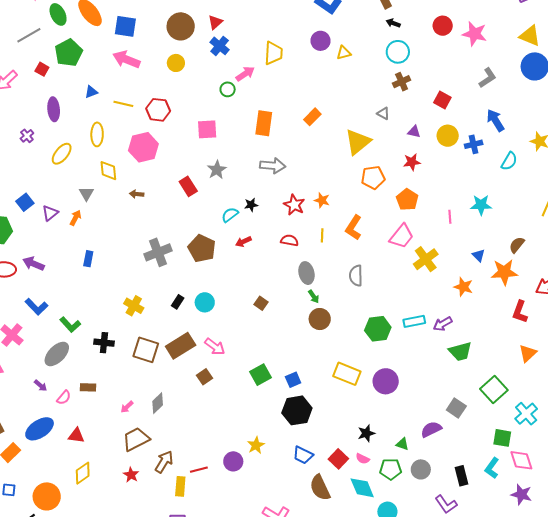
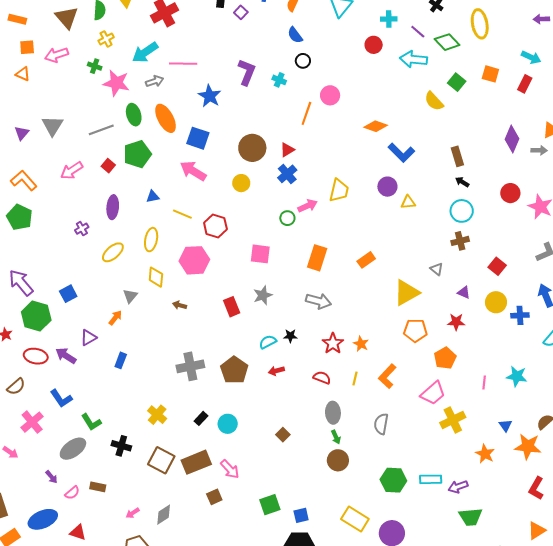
purple triangle: (50, 213) -> (88, 338), moved

